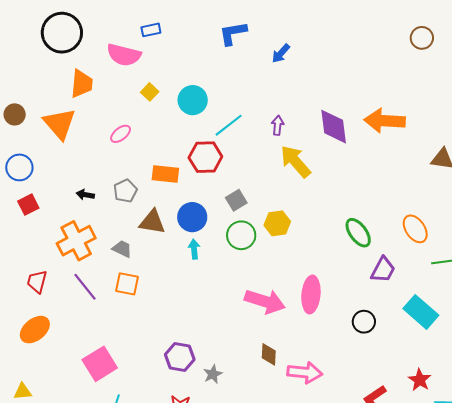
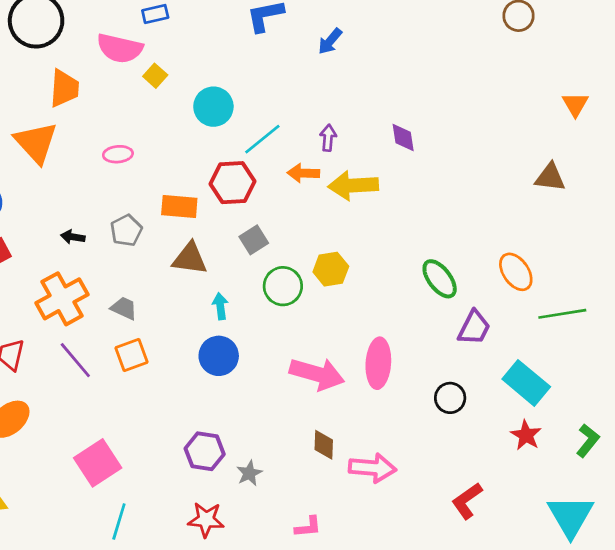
yellow square: (150, 92) -> (155, 76), moved
orange arrow: (385, 121) -> (303, 173), moved, size x0.6
purple diamond: (334, 127) -> (403, 138), size x0.6
pink ellipse: (121, 134) -> (118, 154), turned 35
yellow arrow: (295, 161) -> (353, 185), turned -51
gray square: (236, 200) -> (254, 240), moved
blue circle: (192, 217) -> (219, 356), moved
brown triangle: (152, 222) -> (190, 259), moved
orange square: (127, 284) -> (132, 355), turned -30
red star: (420, 380) -> (526, 435), moved

